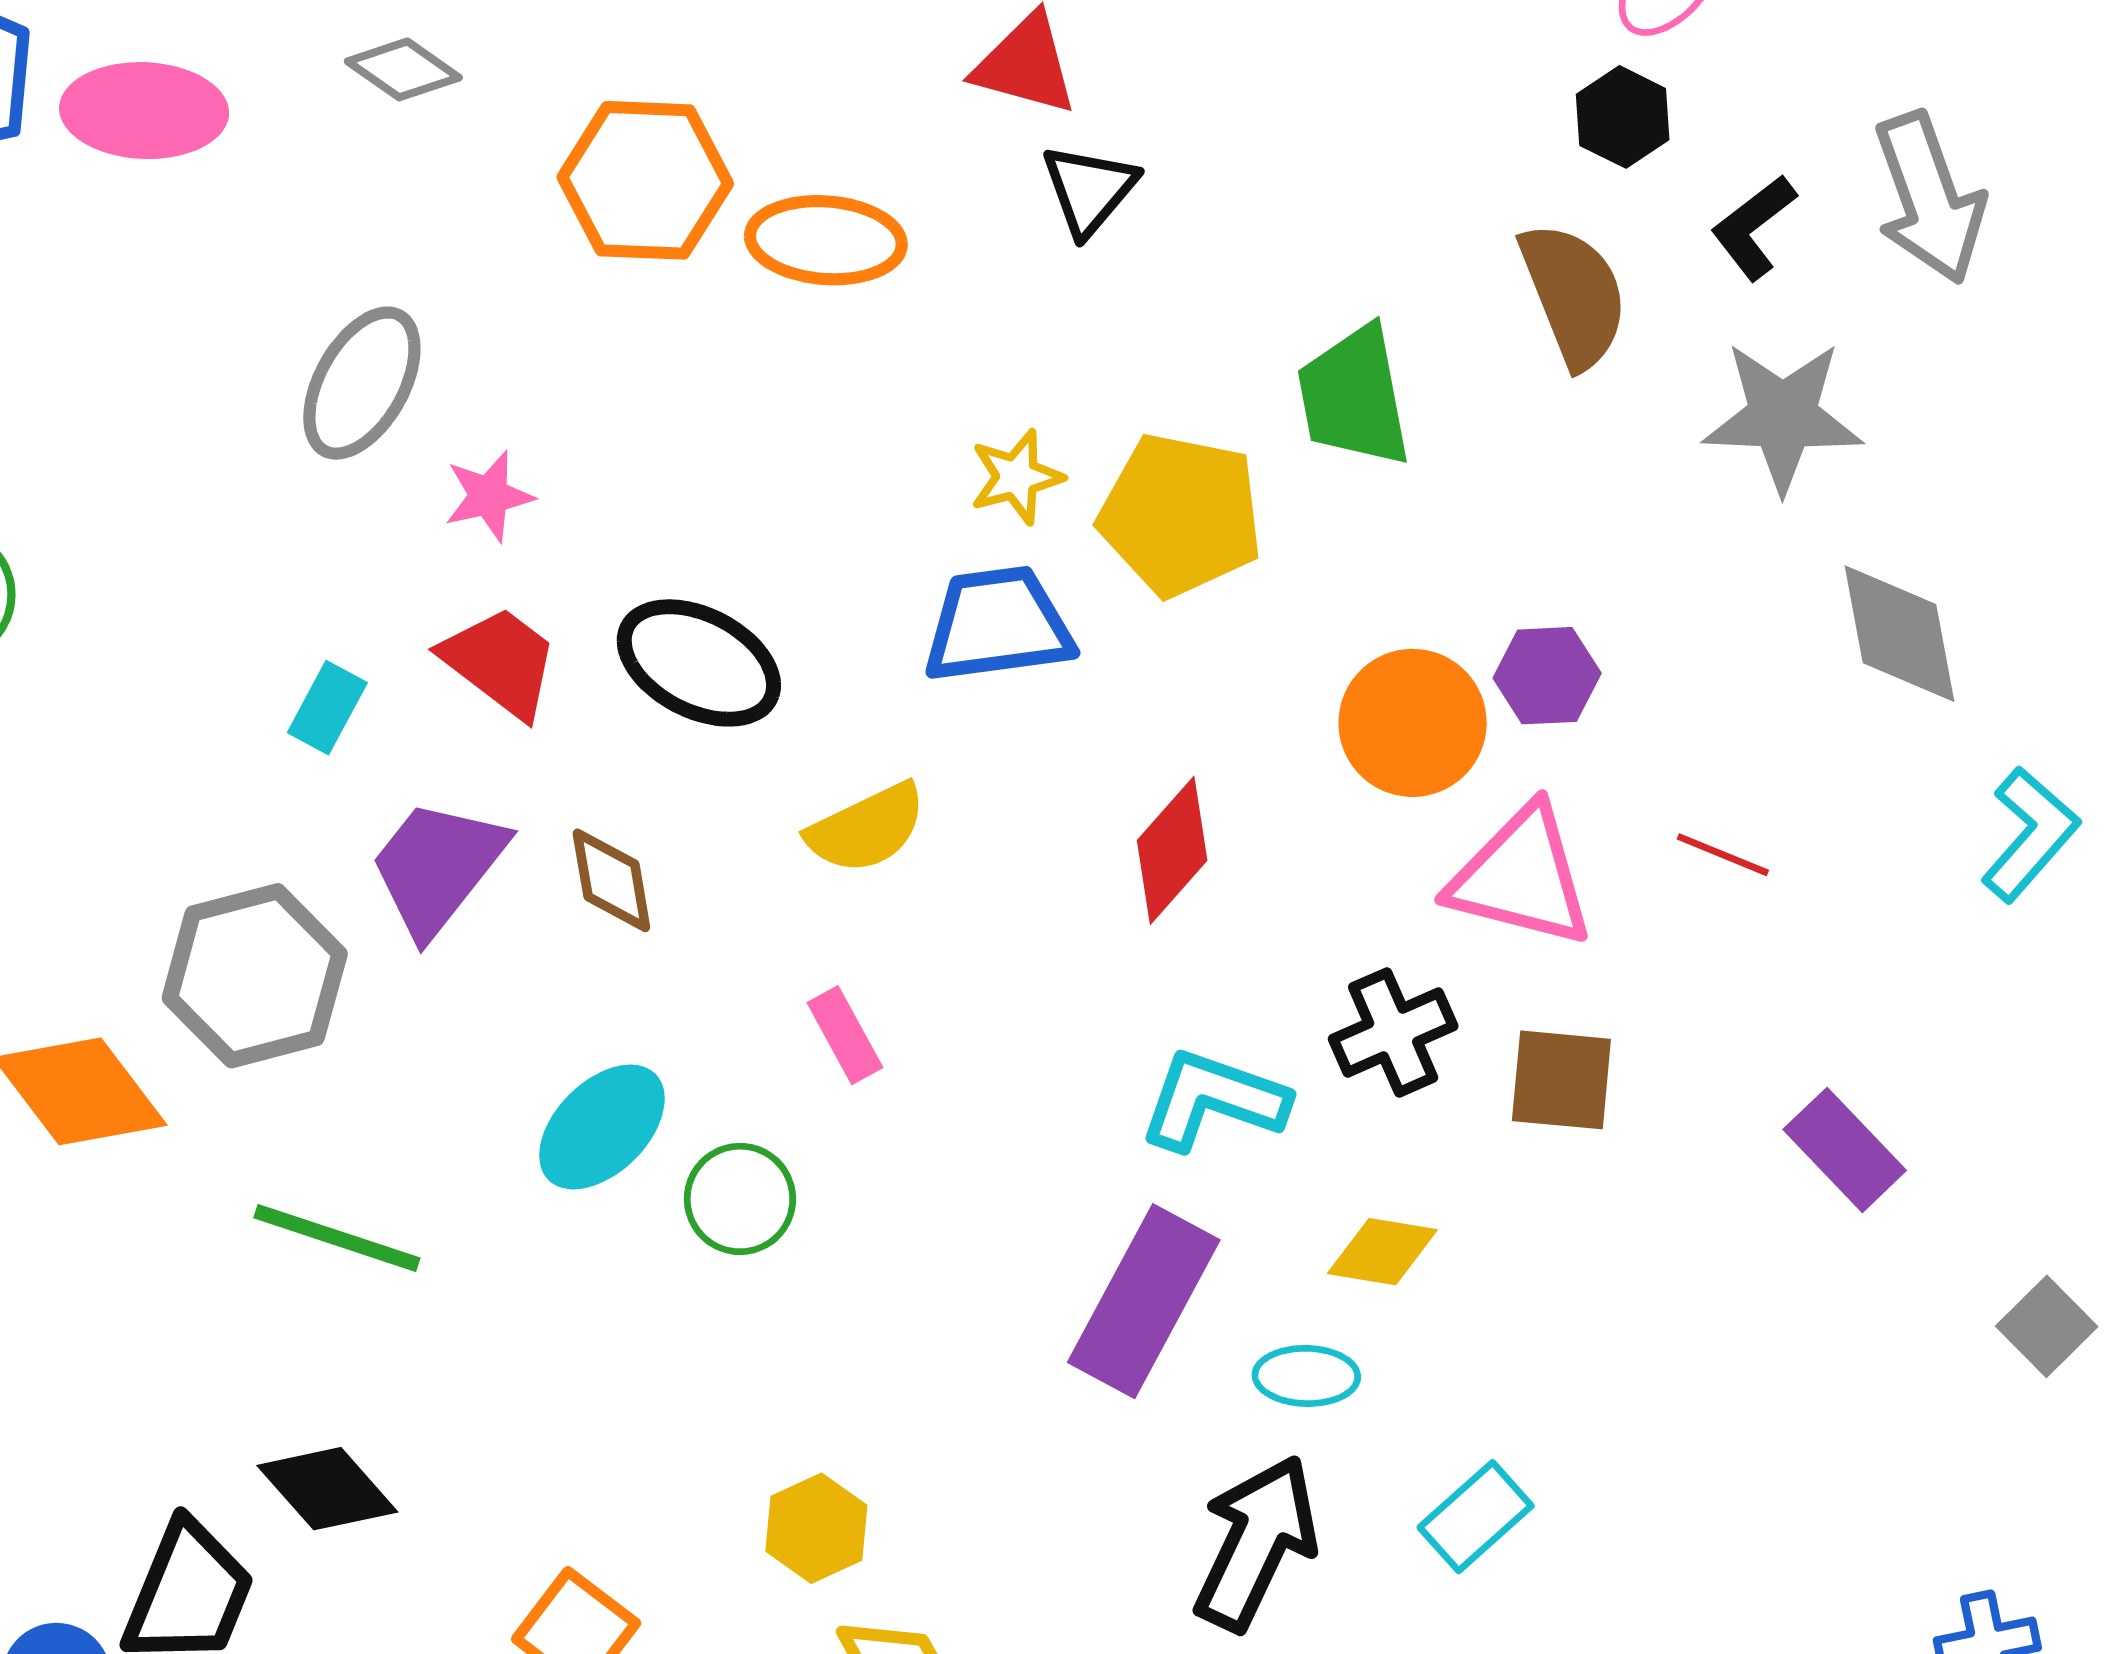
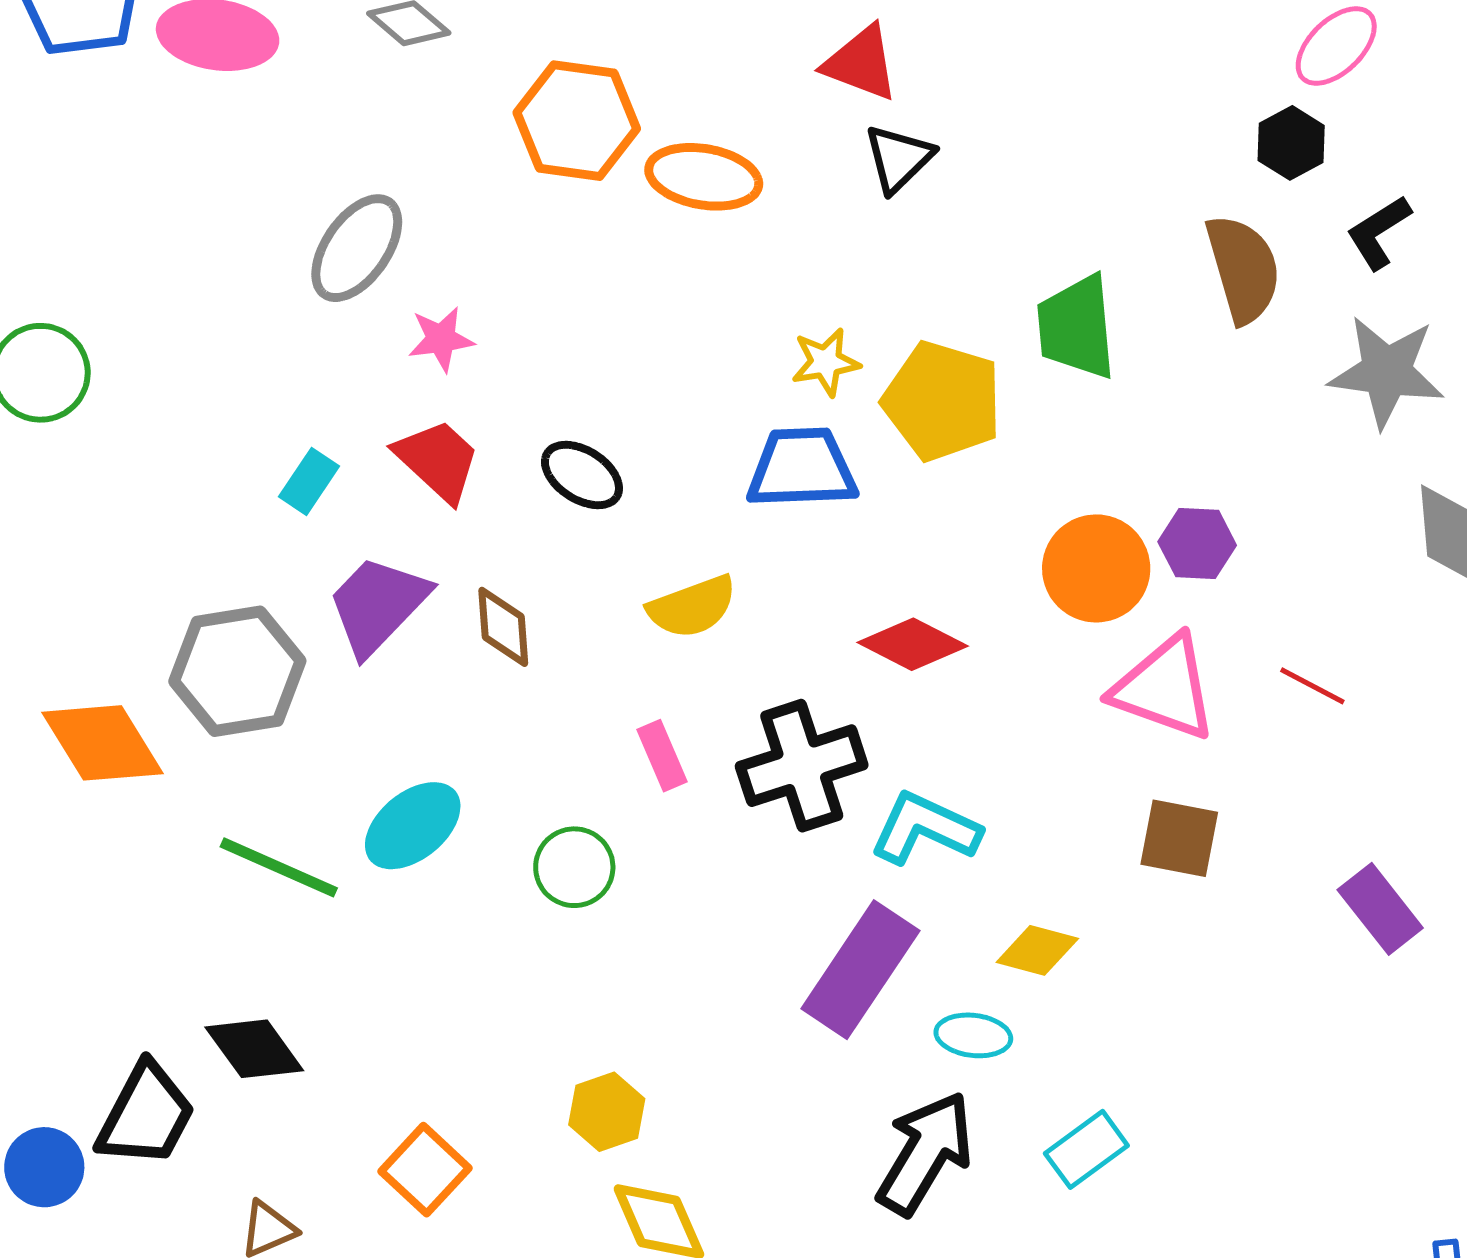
black ellipse: (699, 663) -> (582, 475), size x0.7
red diamond: (1172, 850) -> (913, 644), turned 70
black cross: (1393, 1032) -> (802, 766), moved, size x1.4
cyan ellipse: (602, 1127) -> (413, 826), moved

